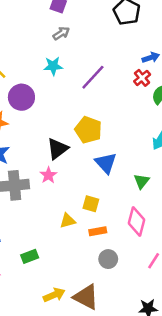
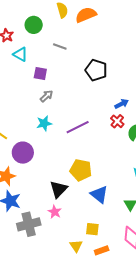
purple line: (93, 77) -> (78, 127), turned 30
yellow triangle: (68, 221) -> (76, 246), turned -40

